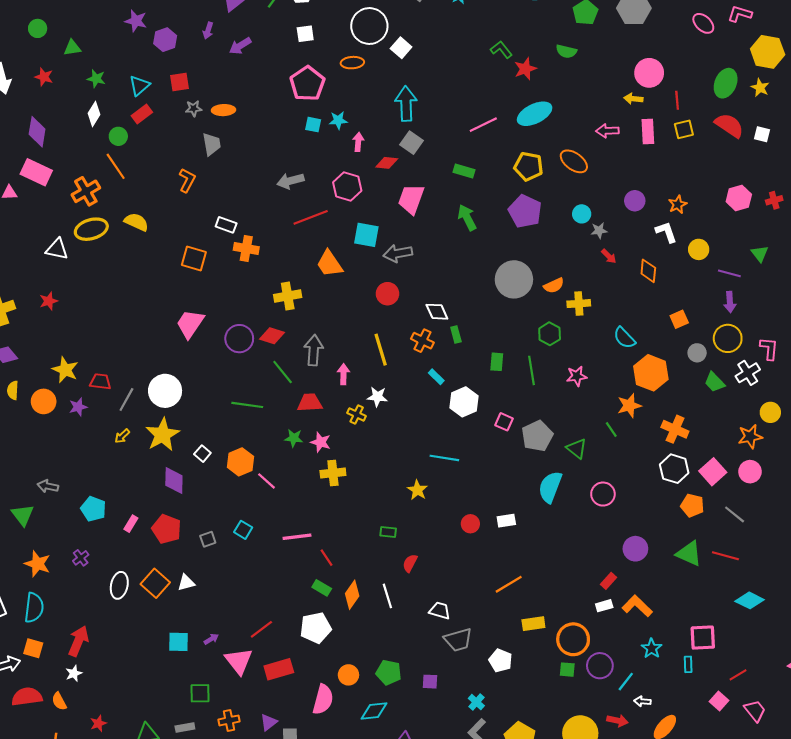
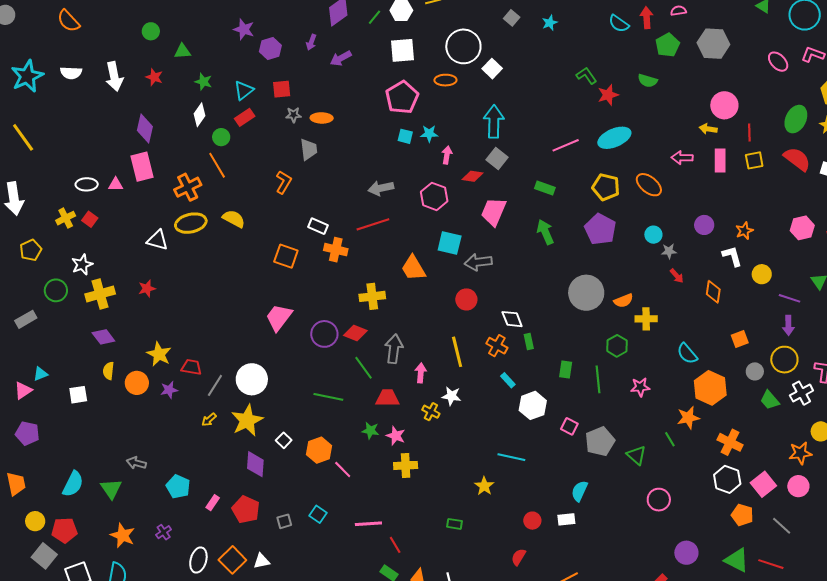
white square: (305, 34) -> (403, 50), size x1.5
pink rectangle: (36, 172) -> (142, 167), turned 48
red line: (311, 217) -> (373, 224), moved
cyan semicircle: (550, 487) -> (579, 491), moved, size x0.7
red semicircle: (410, 563) -> (519, 557), moved

